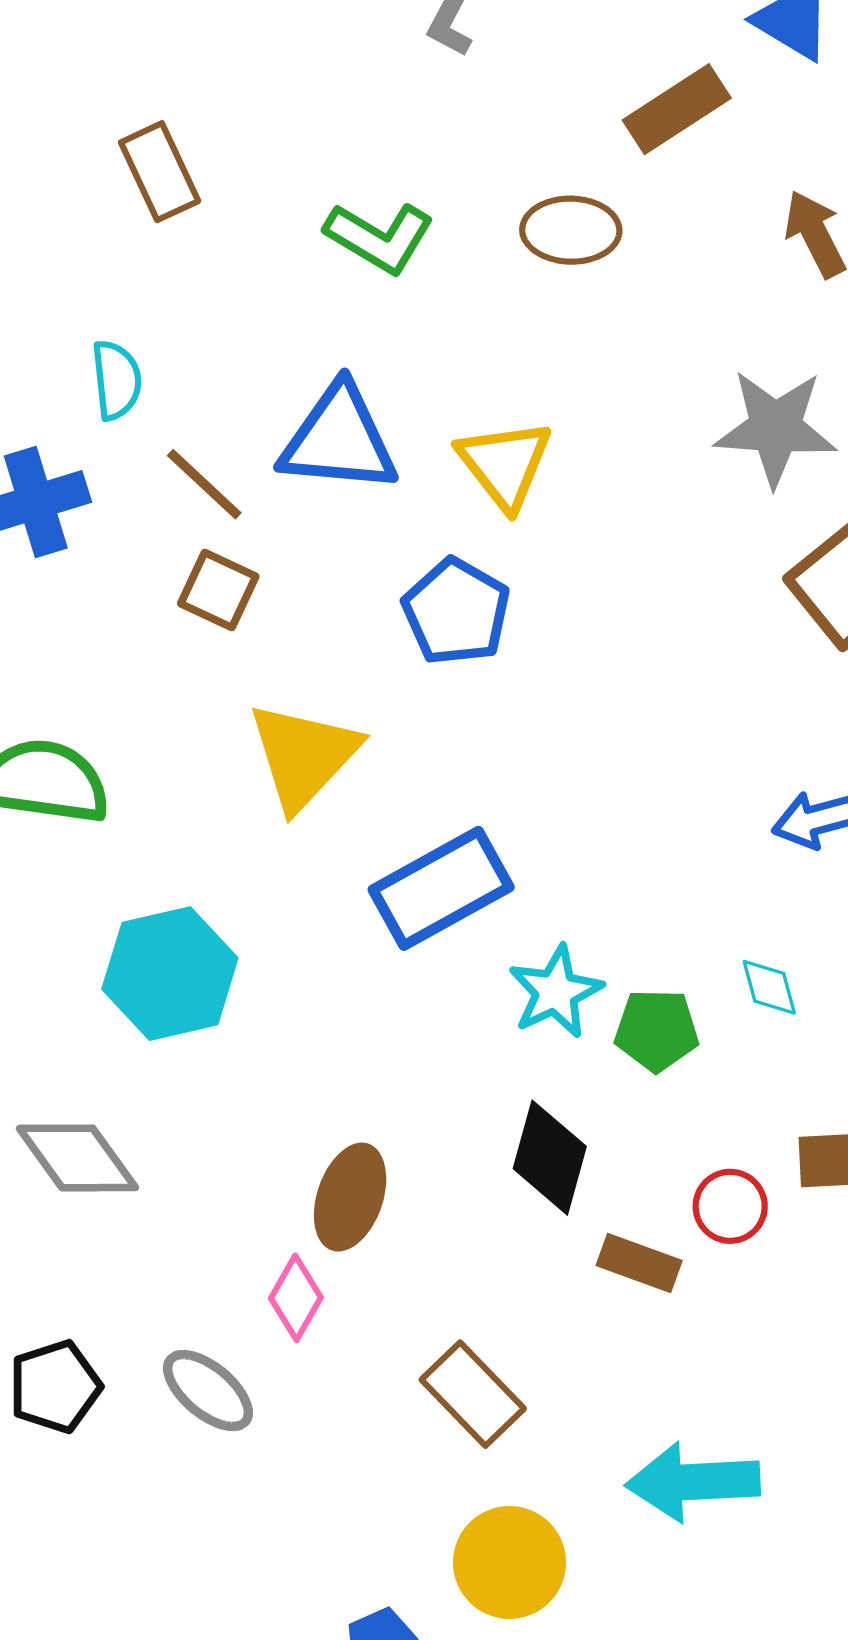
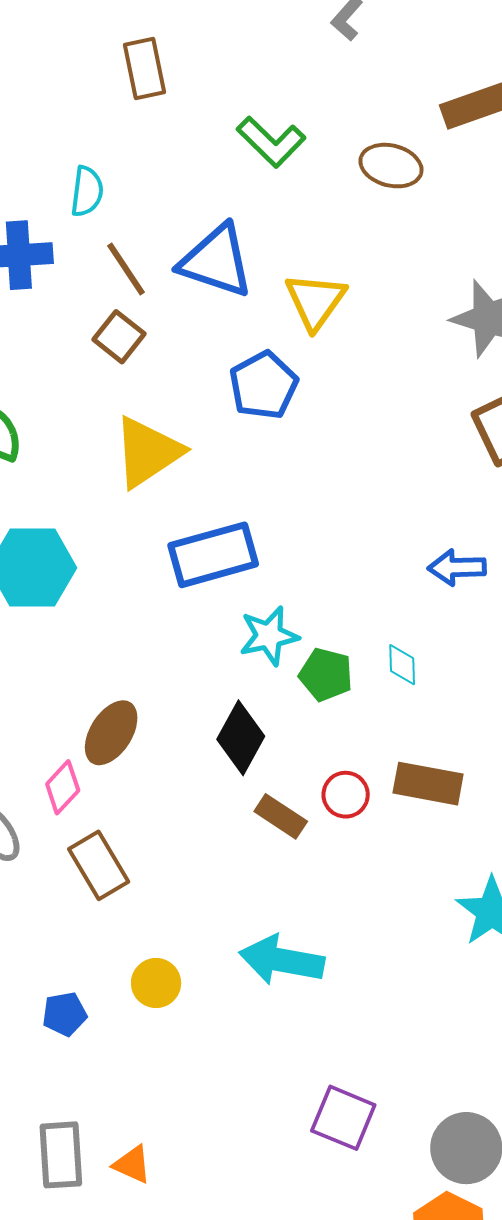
brown rectangle: (473, 1394) -> (99, 865), moved
yellow circle: (510, 1562) -> (156, 983), size x0.7

